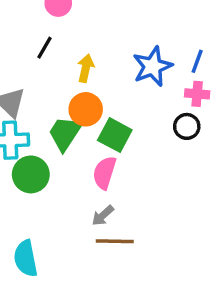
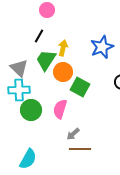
green trapezoid: (65, 133) -> (46, 60), moved
pink semicircle: (104, 173) -> (60, 109), moved
cyan semicircle: (26, 258) -> (28, 159), turned -140

